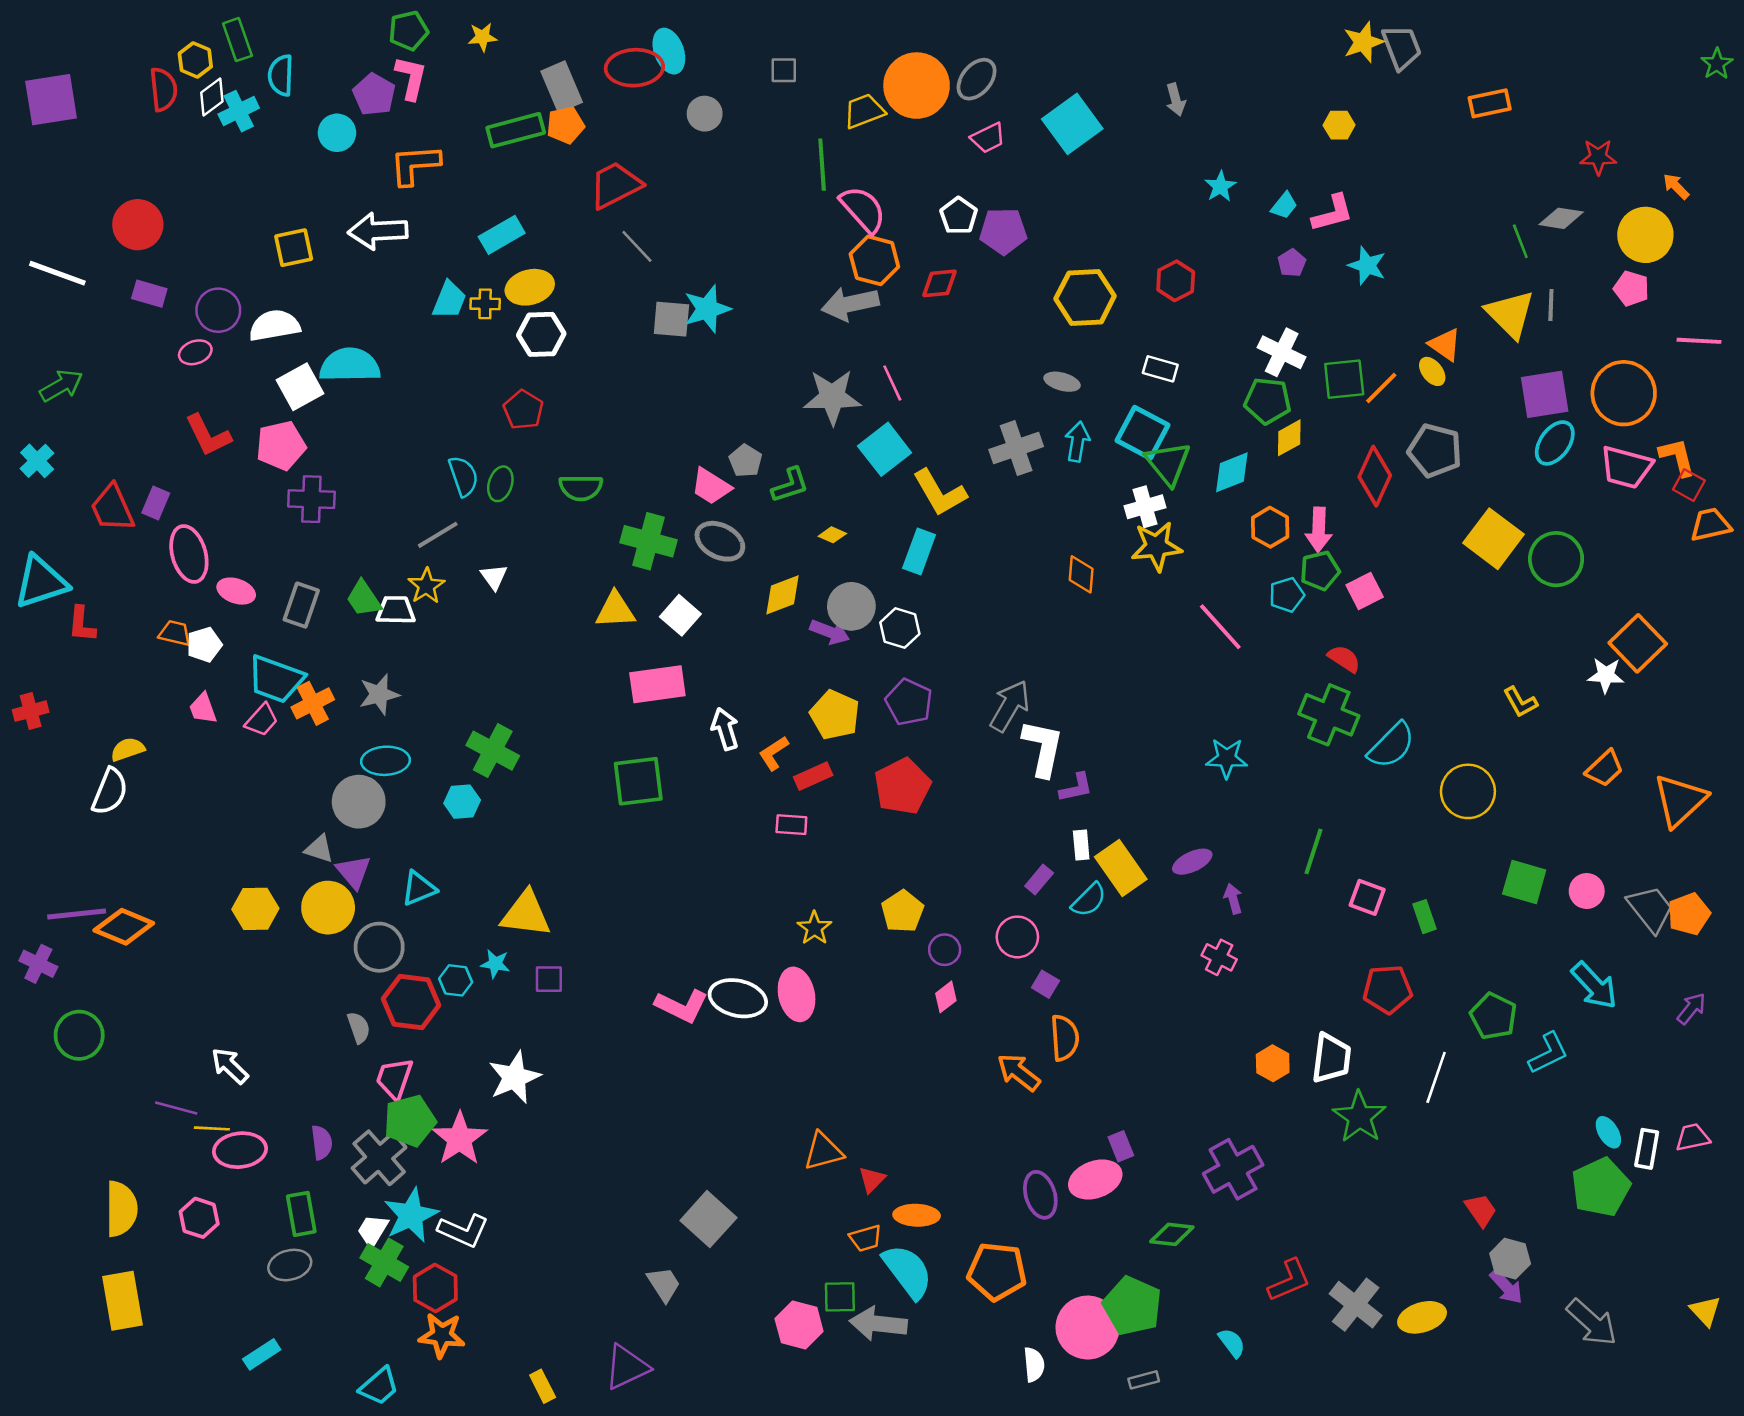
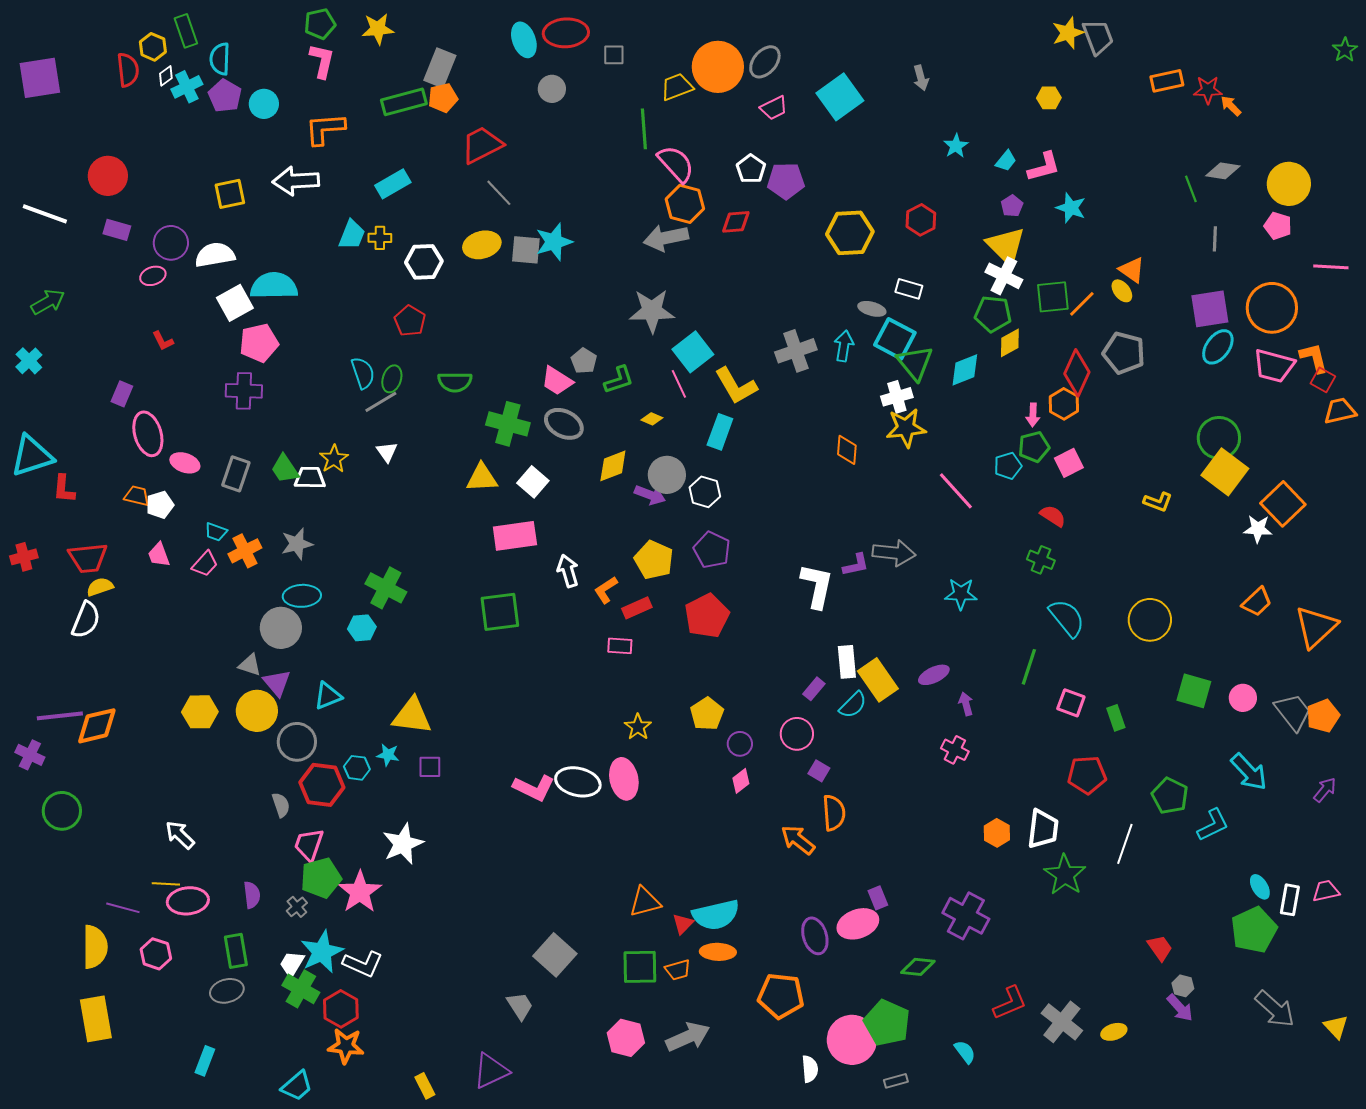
yellow star: (483, 37) -> (378, 29), size x1.4
red ellipse: (634, 68) -> (566, 33), moved
gray rectangle: (562, 87) -> (440, 68), turned 45
purple pentagon: (374, 94) -> (225, 96), moved
white diamond: (212, 97) -> (166, 76), size x0.7
red star: (1598, 157) -> (1208, 90), moved
orange arrow: (1676, 186) -> (1231, 106), moved
yellow ellipse: (530, 287) -> (482, 245), moved
yellow triangle: (1510, 314) -> (1006, 246), moved
gray ellipse: (1062, 382) -> (872, 309), moved
pink line: (892, 383) -> (679, 384), moved
red L-shape: (208, 435) -> (163, 341), size x0.6
pink pentagon: (281, 446) -> (259, 343), moved
red trapezoid: (112, 508) -> (88, 558), moved, turned -72
orange hexagon: (1270, 527) -> (1064, 404), moved
pink arrow: (1319, 530) -> (1033, 415), size x0.7
gray line: (438, 535) -> (381, 402), moved
yellow square: (1494, 539) -> (1225, 472), moved
cyan trapezoid: (276, 679) -> (216, 532), size x0.5
yellow L-shape: (1520, 702) -> (1158, 502), moved, turned -40
gray arrow: (1010, 706) -> (894, 553), moved, turned 66
green cross: (1329, 715) -> (1041, 560), size x0.6
cyan semicircle: (1391, 745) -> (1067, 618), moved, turned -84
purple L-shape: (1076, 788) -> (856, 565), moved
white rectangle: (1081, 845) -> (847, 662), size x1.4
orange diamond: (124, 927) -> (97, 726), turned -36
purple line: (176, 1108) -> (123, 908), moved
gray cross: (379, 1158) -> (297, 907), size x0.5
purple cross: (1233, 1169) -> (966, 916), turned -33
gray hexagon: (1510, 1259) -> (1183, 986), size x0.7
cyan semicircle: (908, 1271) -> (716, 915), moved, turned 114
green square: (840, 1297) -> (640, 967), moved, size x1.4
yellow ellipse: (1422, 1317) -> (1114, 1032), size x0.7
gray arrow: (1592, 1322) -> (1275, 1009), moved
gray arrow: (878, 1324) -> (688, 1037), turned 150
cyan rectangle: (262, 1354) -> (205, 1061), turned -36

